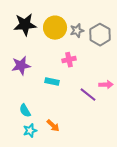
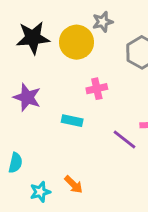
gray star: (77, 31) -> (103, 22), moved
purple star: (21, 66) -> (27, 97), turned 30
cyan semicircle: (25, 111) -> (15, 163), moved, turned -136

